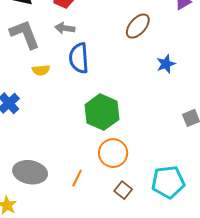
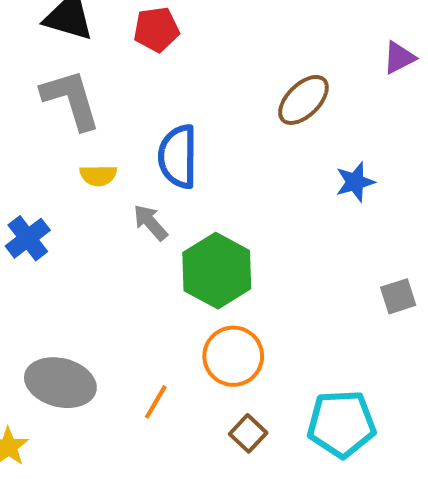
gray arrow: (65, 28) -> (150, 222), moved, turned 36

